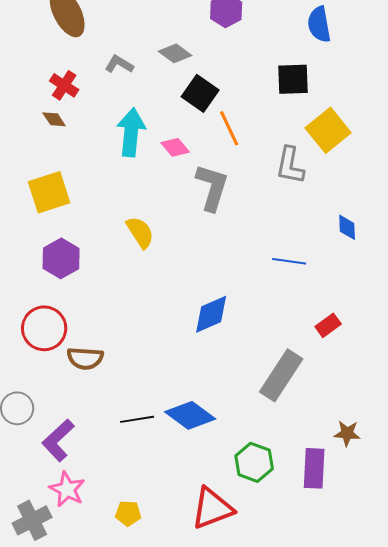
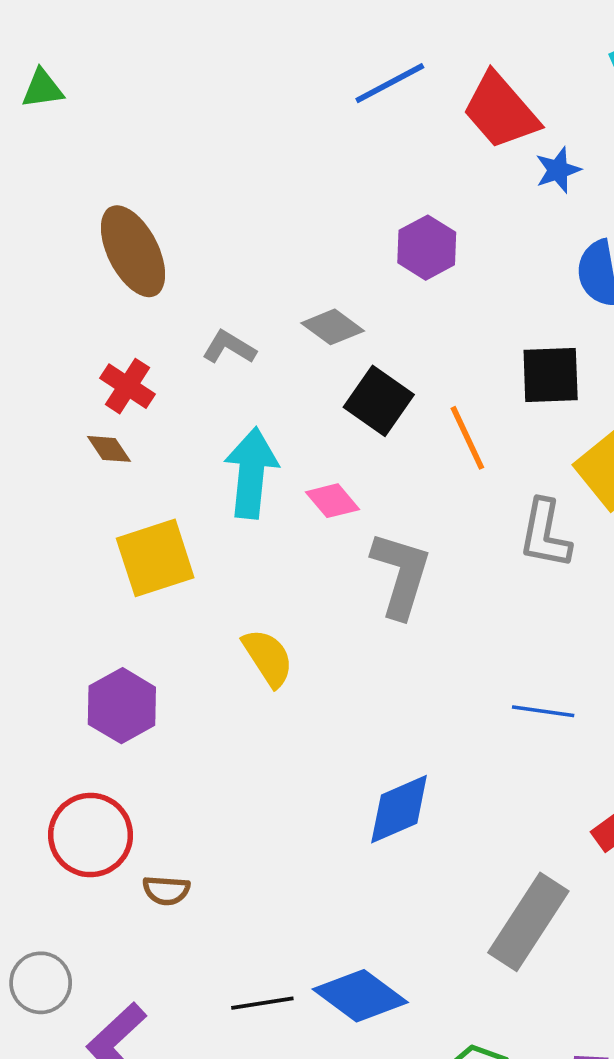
orange line: (229, 128) -> (467, 438), moved
yellow square: (49, 192) -> (155, 558), moved
brown semicircle: (85, 358) -> (166, 890), size x0.7

